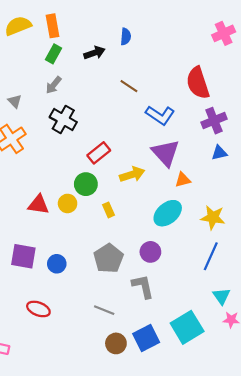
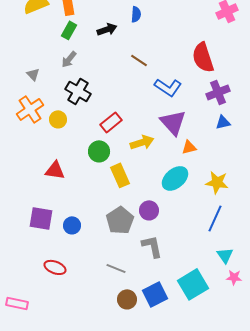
yellow circle: (68, 203) -> (58, 119), moved
yellow rectangle: (108, 210) -> (120, 175), size x1.6
purple circle: (150, 252) -> (149, 210), moved

